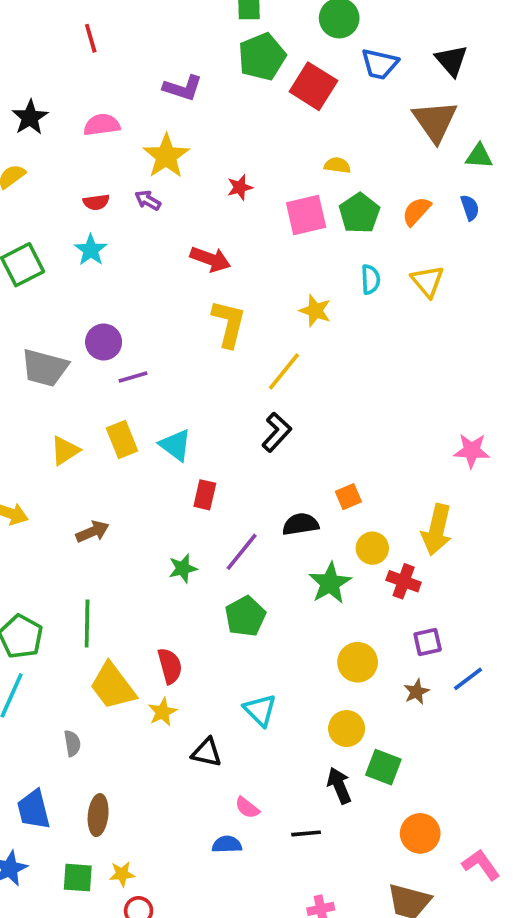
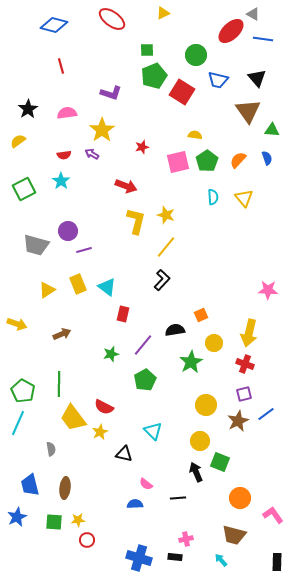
yellow star: (315, 311) -> (166, 215), moved
red cross: (404, 581) -> (245, 364), moved
red semicircle: (170, 666) -> (104, 407), turned 132
brown star: (416, 692) -> (238, 421), size x1.5

